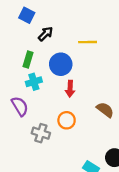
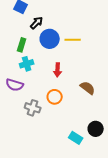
yellow line: (88, 42) -> (73, 40), moved
blue circle: (61, 64) -> (50, 39), moved
purple semicircle: (20, 106) -> (15, 85), turned 138

